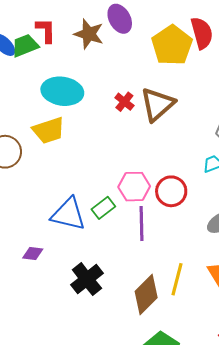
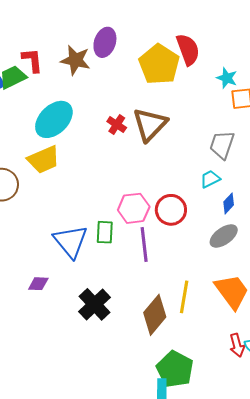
purple ellipse: (120, 19) -> (105, 42), turned 52
cyan ellipse: (62, 91) -> (54, 119), turned -48
green rectangle: (103, 208) -> (105, 232), turned -45
blue triangle: (68, 214) -> (70, 241), turned 42

